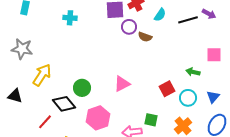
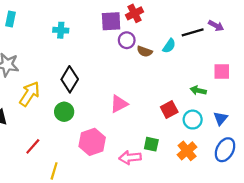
cyan semicircle: (160, 15) -> (169, 46), moved
green circle: (82, 88) -> (64, 112), moved
black diamond: (64, 104) -> (70, 79), moved, turned 70

